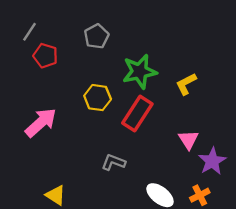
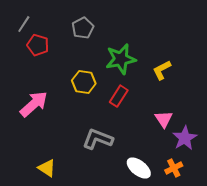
red rectangle: (137, 113) -> (119, 96), size x0.7
gray L-shape: (113, 162) -> (98, 139), size x1.4

